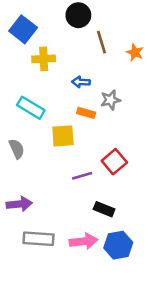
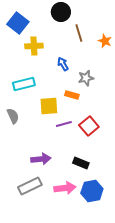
blue arrow: (81, 82) -> (63, 64), turned 56
cyan rectangle: (31, 108) -> (24, 84), turned -45
orange rectangle: (86, 113) -> (72, 95), moved
purple line: (82, 176) -> (64, 124), moved
purple arrow: (19, 204) -> (41, 159), moved
gray rectangle: (39, 239) -> (30, 186), turned -30

